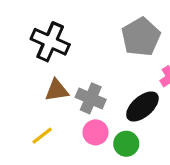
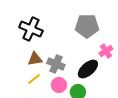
gray pentagon: (141, 37) -> (87, 26), turned 30
yellow line: (42, 136) -> (34, 79), moved

